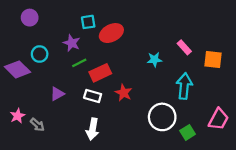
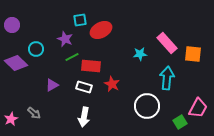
purple circle: (30, 18) -> (12, 25), moved
pink rectangle: (184, 47) -> (167, 43), size x1.5
red rectangle: (100, 73) -> (91, 66), turned 30
pink star: (17, 116) -> (11, 119), moved
green square: (188, 132) -> (180, 122), moved

